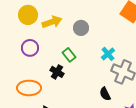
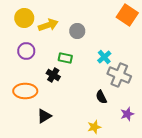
green rectangle: (69, 55) -> (65, 58), turned -40

